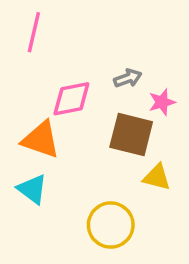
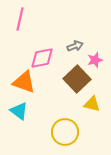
brown square: (131, 135) -> (77, 79), turned 32

